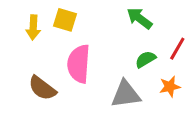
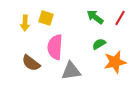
red line: (177, 49) -> (120, 18), moved
orange star: (170, 87) -> (115, 62), size x1.6
gray triangle: (126, 94) -> (71, 71), moved

